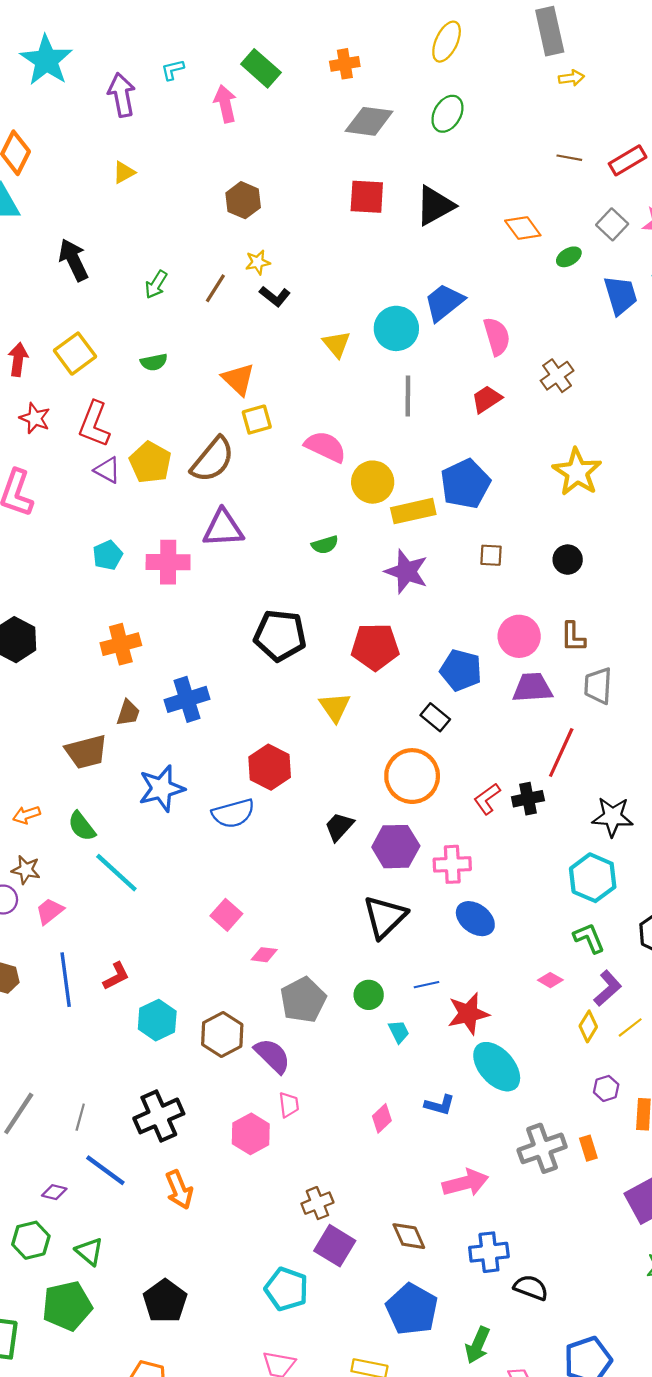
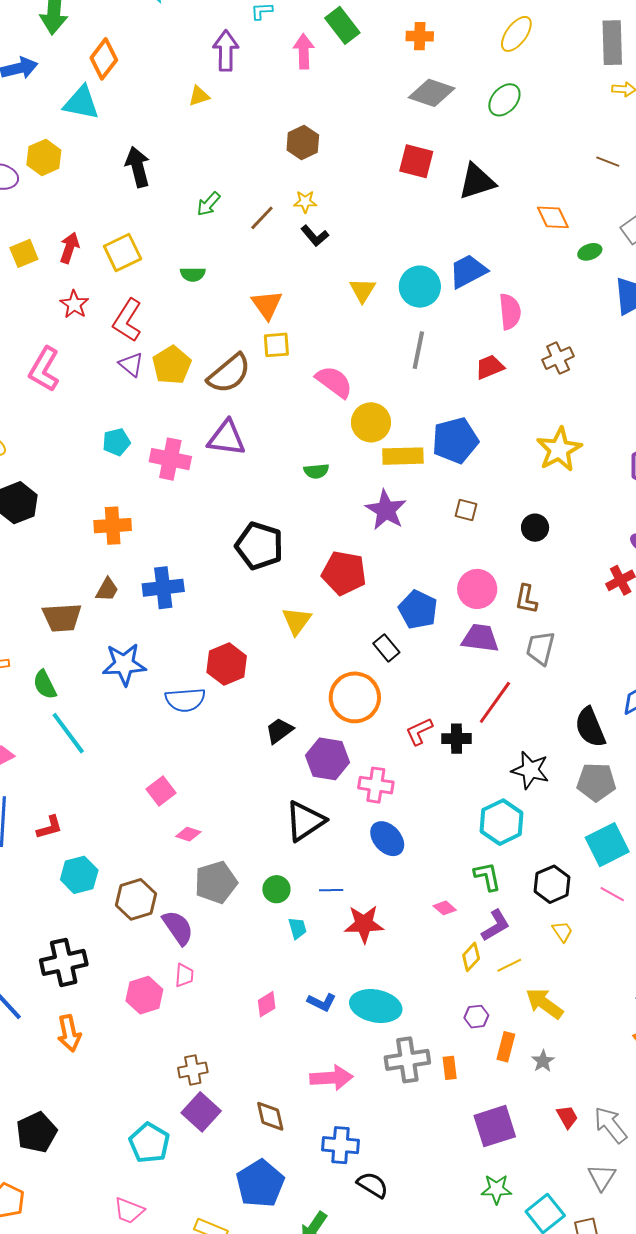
purple arrow: (122, 95) -> (226, 51), moved
cyan ellipse: (497, 1067) -> (376, 1006), moved, turned -48

